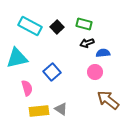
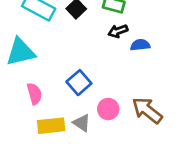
blue square: (52, 72) -> (79, 83), moved
pink circle: (95, 72) -> (108, 109), moved

